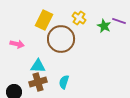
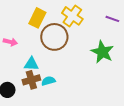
yellow cross: (79, 18) -> (72, 16), size x1.5
green star: (104, 26) -> (102, 52), moved, size x1.6
cyan semicircle: (64, 82) -> (48, 81), moved, turned 56

